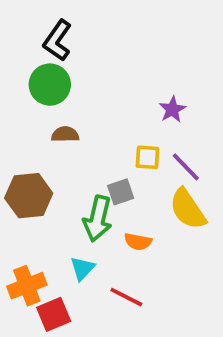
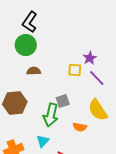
yellow square: (147, 157) -> (75, 70), moved
purple line: (186, 167) -> (97, 78), moved
orange semicircle: (138, 242) -> (80, 127), moved

